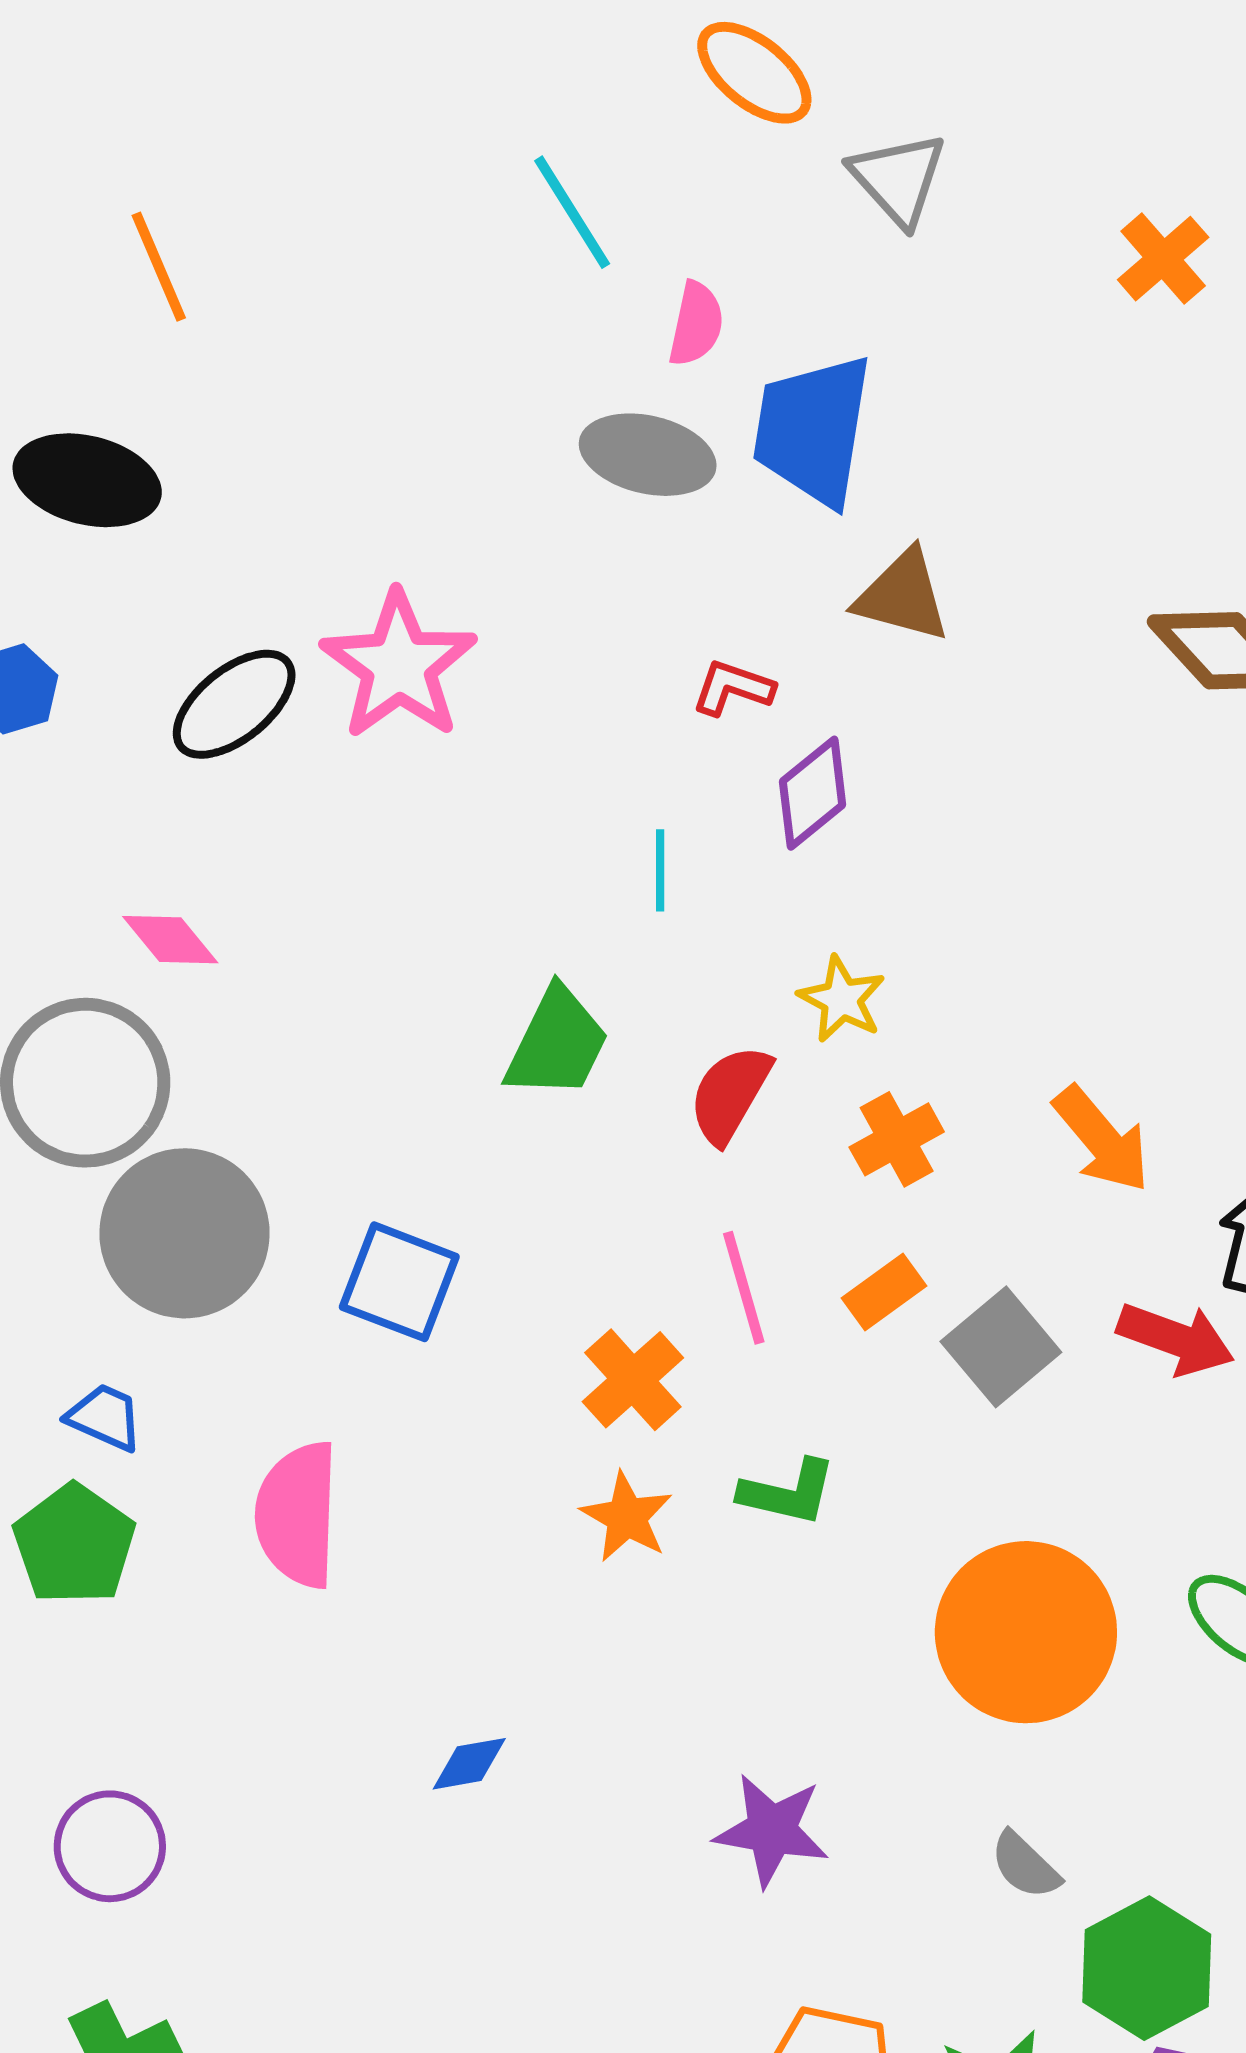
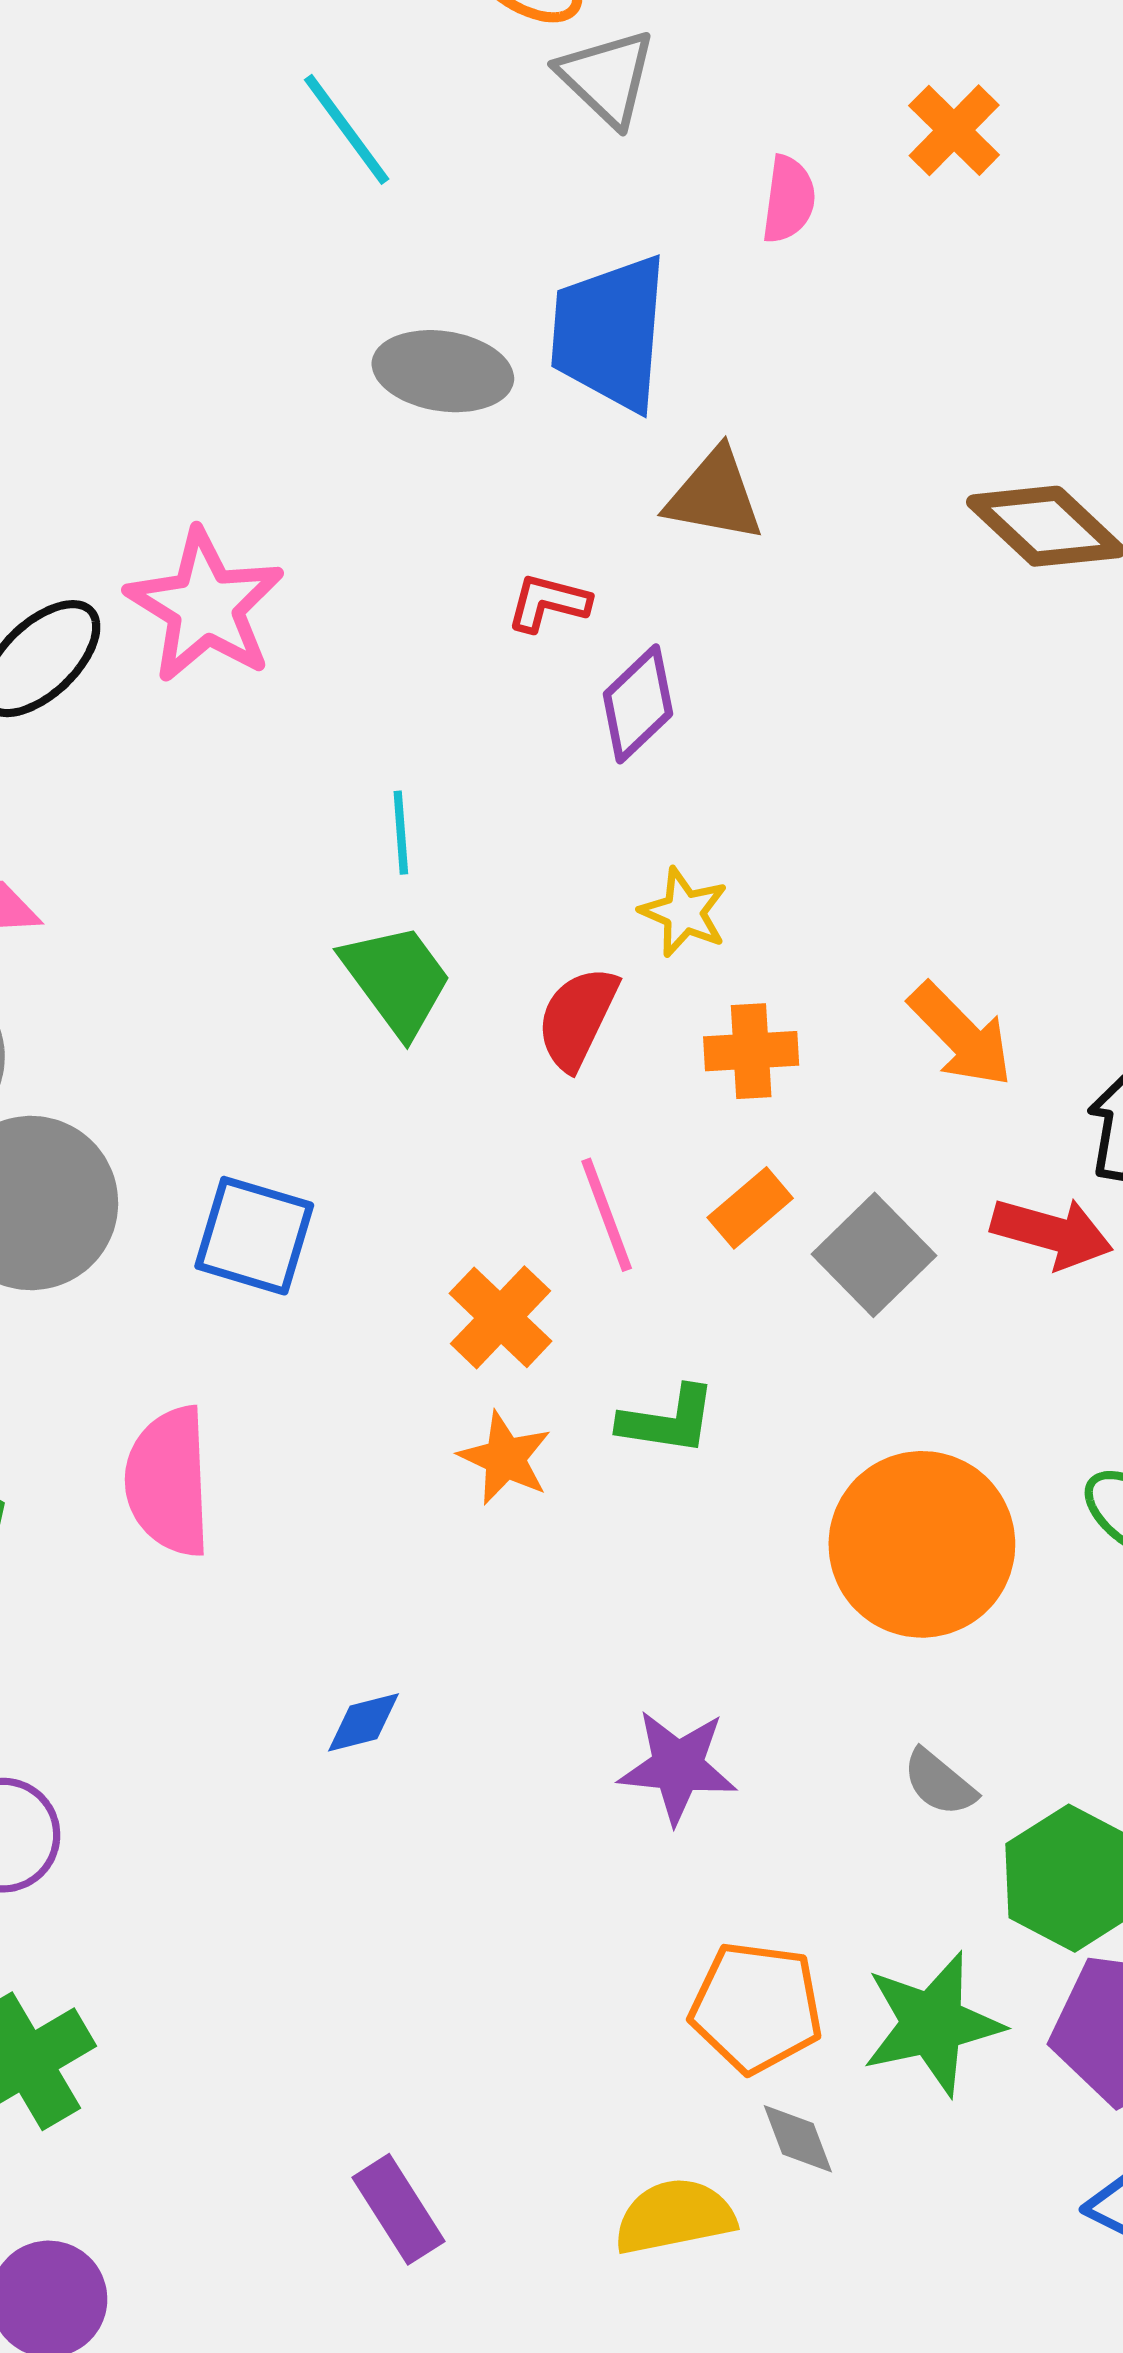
gray triangle: (898, 179) -> (607, 77), moved
pink semicircle: (696, 324) -> (789, 199), moved
cyan line: (660, 870) -> (401, 833), moved
green trapezoid: (557, 1043) -> (397, 979), turned -58
orange cross: (897, 1139) -> (751, 1051), turned 30

